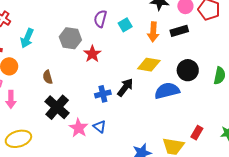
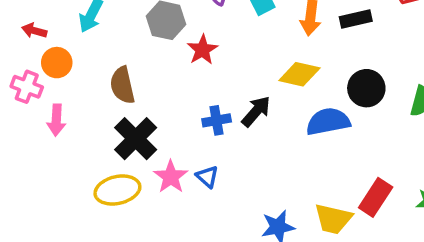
brown semicircle: (48, 77) -> (122, 85), size x1.5
red rectangle: (197, 133) -> (376, 197), size x1.5
yellow ellipse: (18, 139) -> (117, 190), moved

